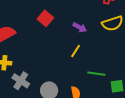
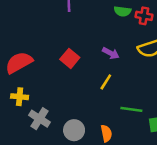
red square: (45, 18) -> (70, 58), moved

